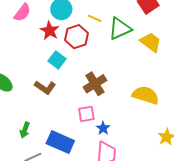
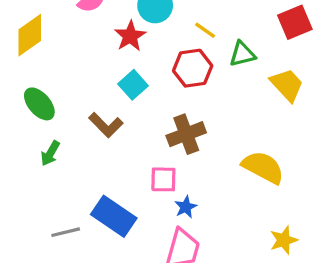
green triangle: (120, 29) -> (242, 54), size x0.7
red hexagon: (77, 37) -> (193, 68), moved
green arrow: (25, 130) -> (50, 153), moved

